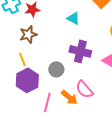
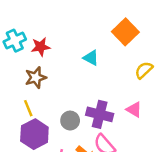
purple cross: (80, 51) -> (100, 114), moved

